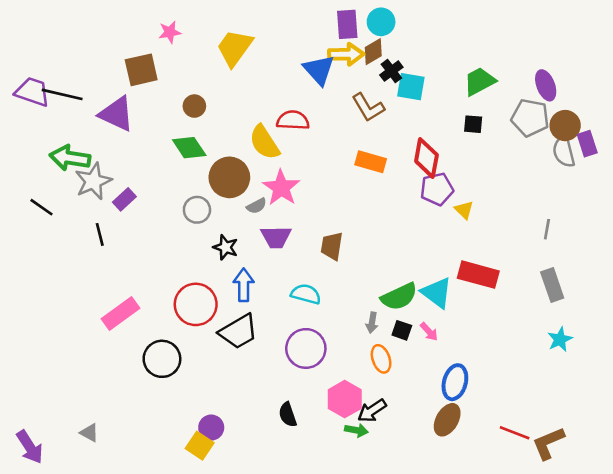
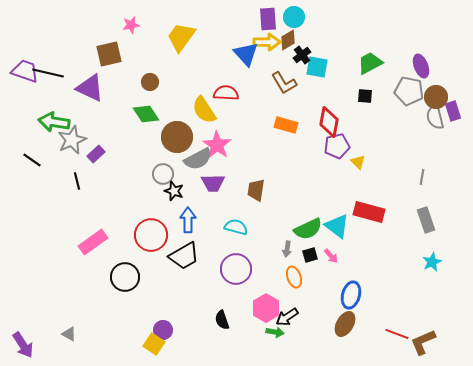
gray semicircle: (257, 206) -> (198, 159), size x1.8
gray circle: (197, 210) -> (163, 174), moved
black square: (402, 330) -> (310, 255), turned -35

